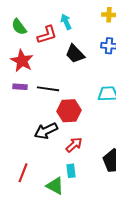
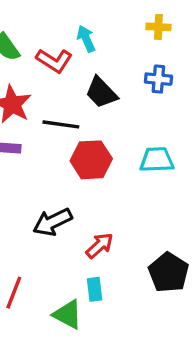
red L-shape: (47, 35) -> (54, 61), turned 50
black line: (48, 89) -> (61, 124), moved
red hexagon: (69, 111) -> (91, 160), moved

